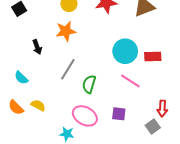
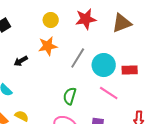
black arrow: (37, 47) -> (21, 61), turned 80
gray line: (68, 69) -> (78, 58), moved

